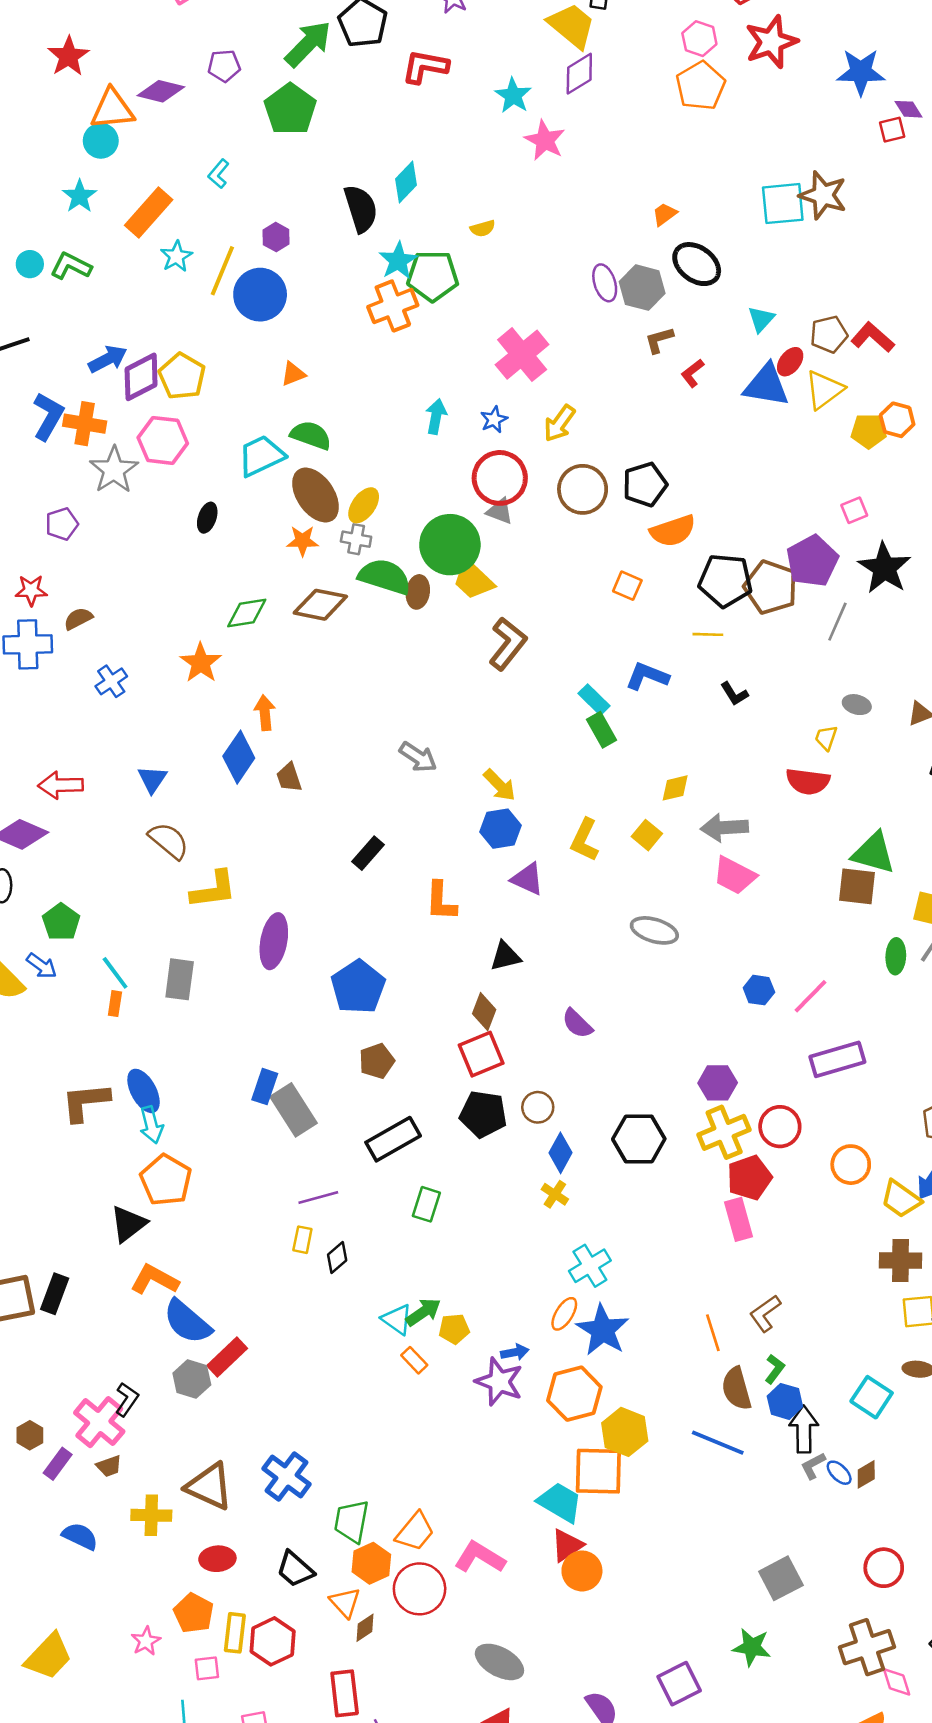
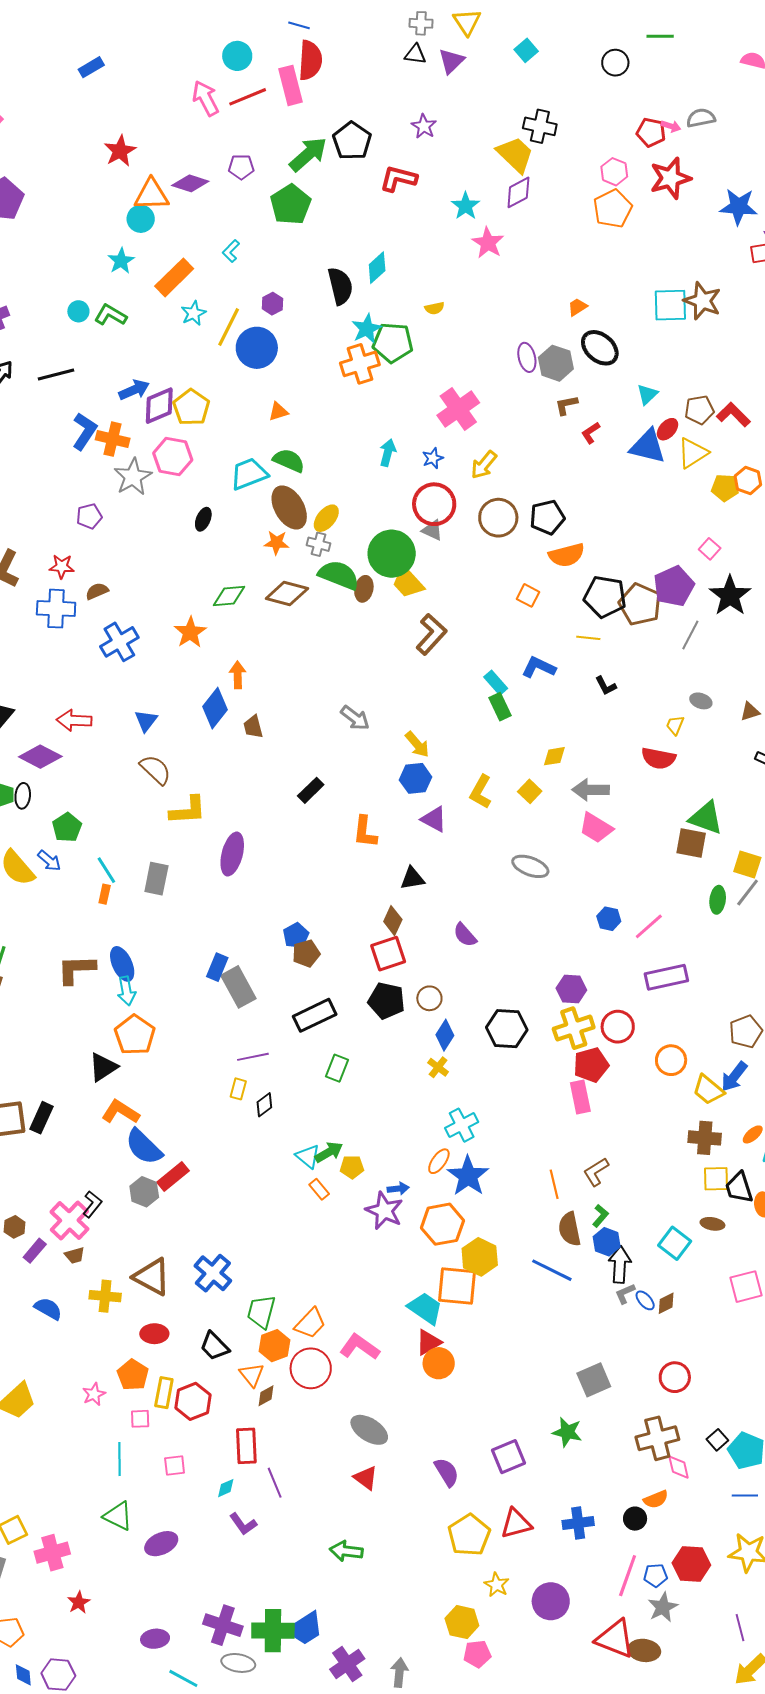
pink square: (854, 510) -> (710, 549), turned -30
blue cross: (111, 681) -> (119, 642), size x1.5
blue pentagon: (358, 987) -> (296, 935), moved, size x0.6

